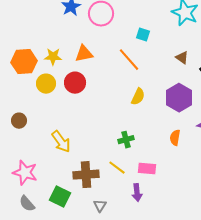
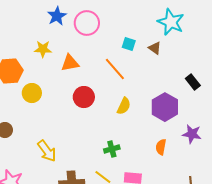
yellow star: (53, 57) -> (43, 49), moved
brown triangle: (182, 58) -> (155, 48), moved
red circle: (75, 83) -> (84, 97), moved

